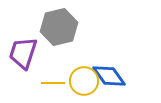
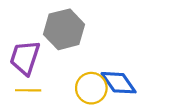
yellow line: (53, 83) -> (28, 90), moved

